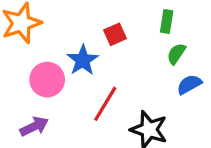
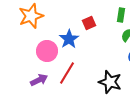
red line: (105, 104) -> (67, 73), moved

